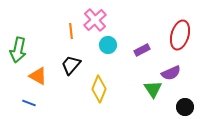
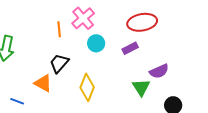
red ellipse: (180, 35) -> (142, 22), moved, turned 64
orange triangle: (38, 76) -> (43, 83), moved

